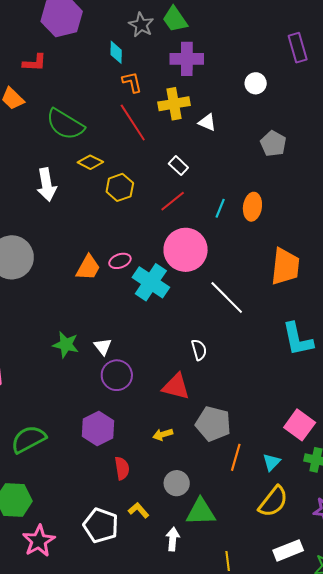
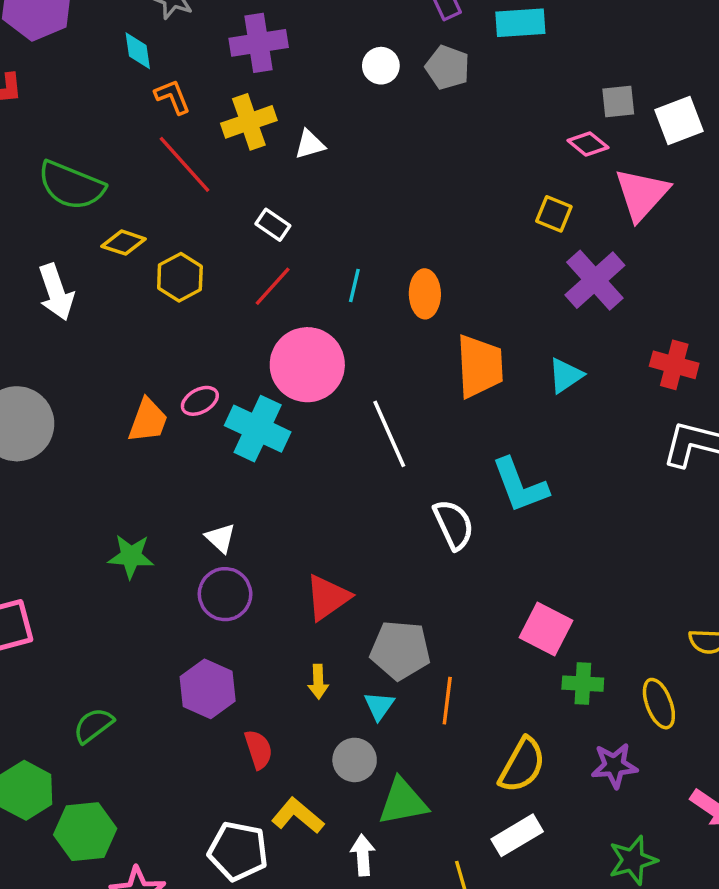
white triangle: (207, 122) -> (310, 144), turned -30
gray pentagon: (273, 144) -> (448, 67), moved
orange ellipse: (252, 207) -> (425, 294), moved
white line: (227, 297) -> (389, 434), turned 30
white triangle: (103, 347) -> (220, 538), moved
white semicircle: (199, 350) -> (454, 525), moved, size x1.4
red triangle: (176, 387) -> (328, 597), turned -40
yellow arrow: (163, 434) -> (318, 682), turned -66
green semicircle: (28, 439) -> (93, 725), size x0.7
cyan triangle: (271, 462) -> (379, 706), moved
yellow L-shape: (139, 510) -> (298, 816), size x1.4
white rectangle: (288, 550) -> (517, 835), moved

